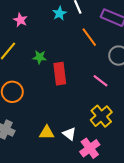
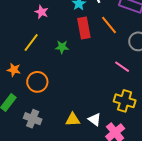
red rectangle: (60, 74) -> (84, 28), moved
yellow cross: (101, 116) -> (125, 101), turned -30

